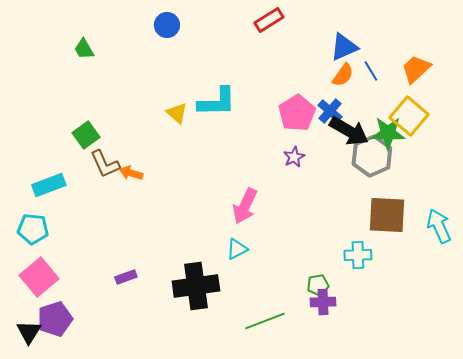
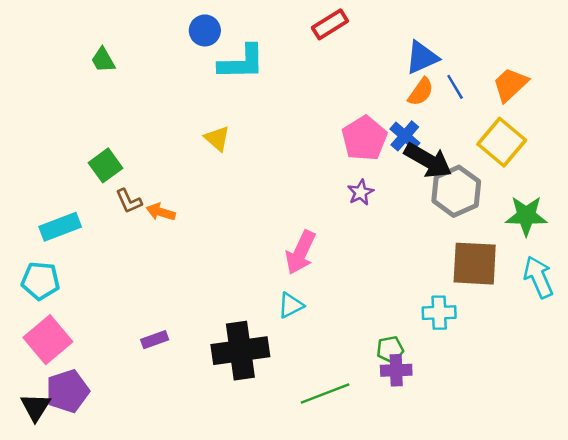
cyan L-shape: (217, 102) -> (242, 62), moved
green star: (388, 133) -> (526, 216), moved
brown L-shape: (105, 164) -> (129, 201), size x0.7

